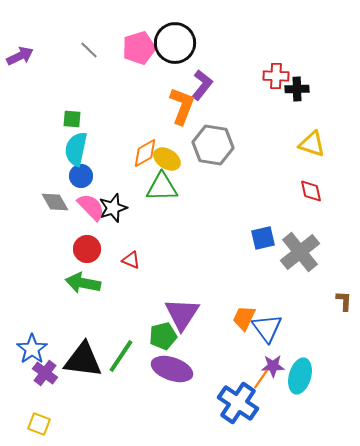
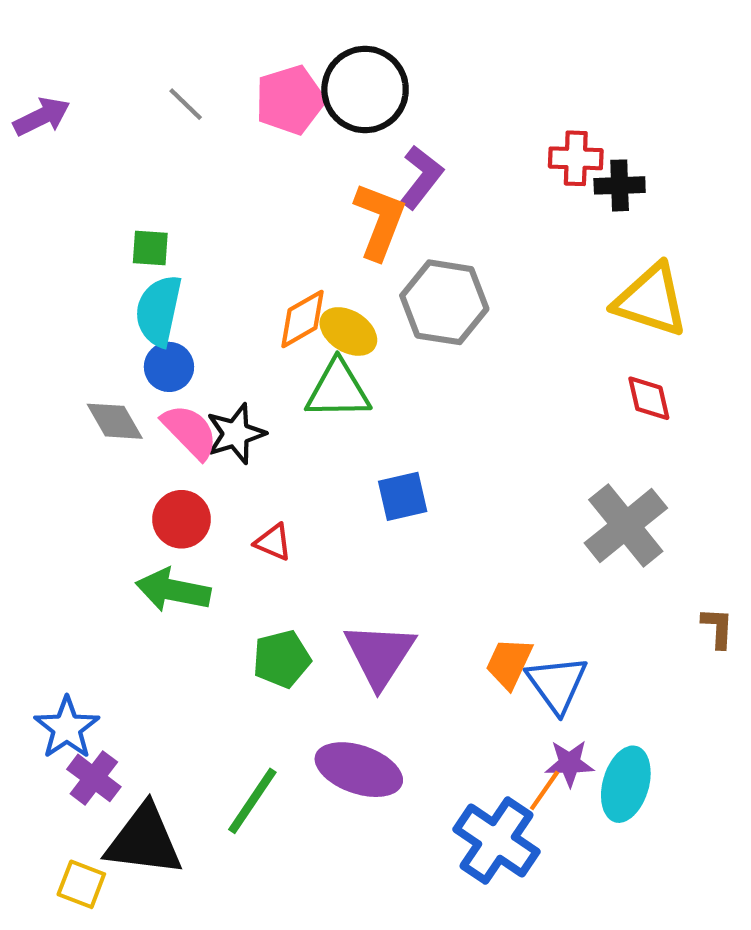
yellow triangle: (312, 144) -> (651, 300), size x1.4
blue square: (263, 238) -> (403, 496), moved
green pentagon: (163, 336) -> (282, 659), moved
green line: (121, 356) -> (252, 801), moved
black triangle: (83, 360) -> (144, 840), moved

